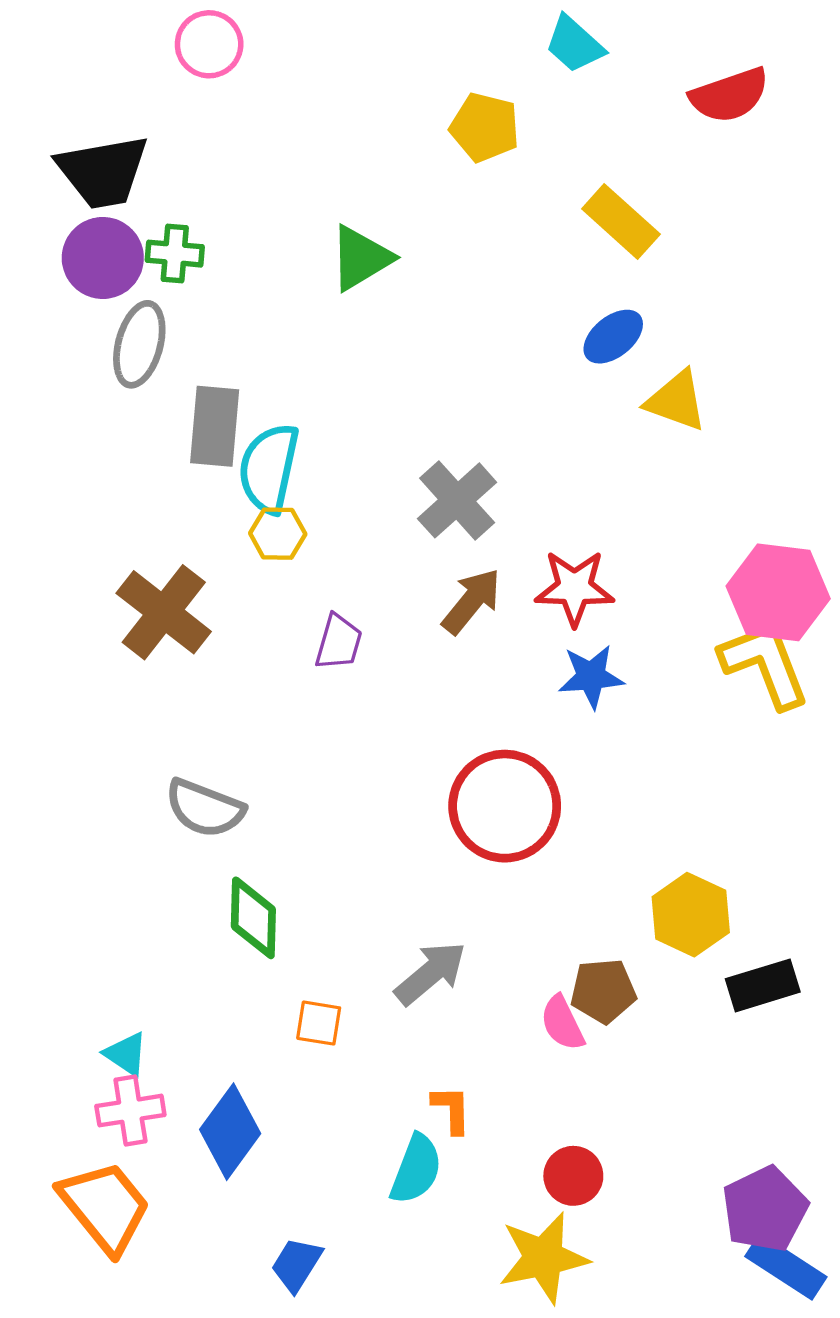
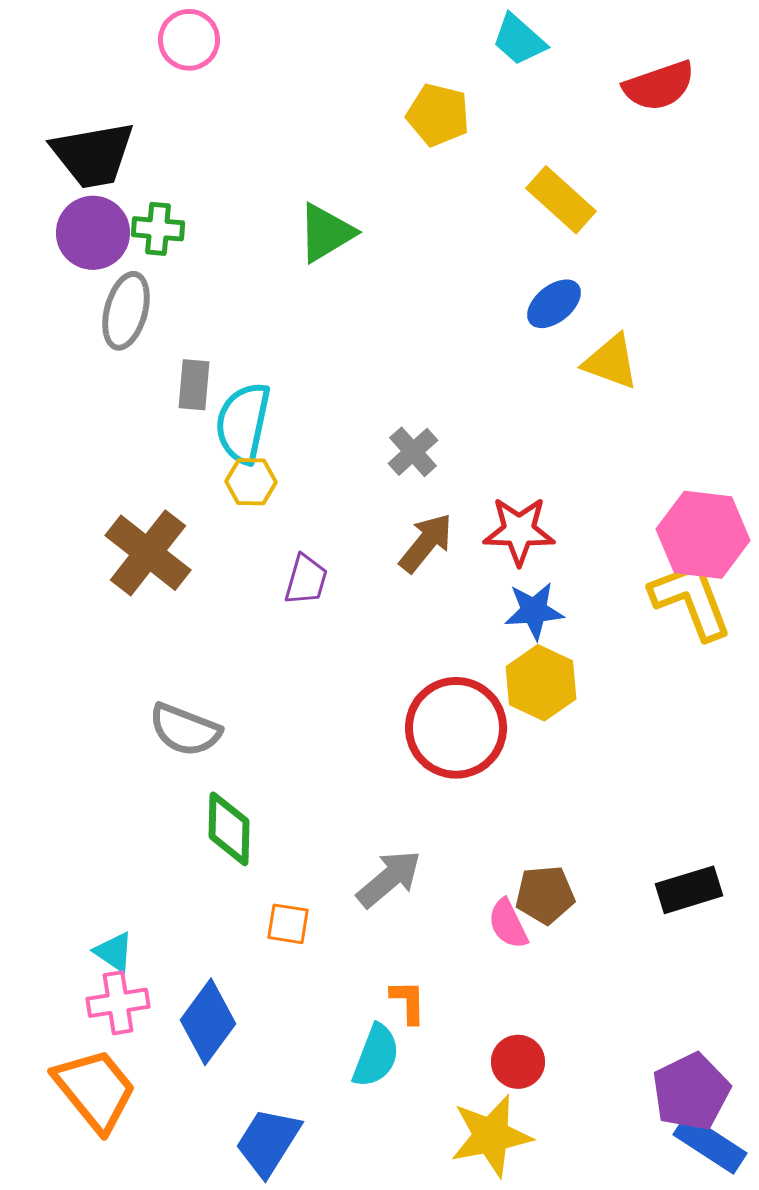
gray rectangle: (215, 426) -> (194, 385), size x0.7
gray cross: (457, 500) -> (413, 452), size x0.7
yellow hexagon: (691, 915) -> (541, 683), moved
blue trapezoid: (297, 1264) -> (268, 1142), size x1.4

